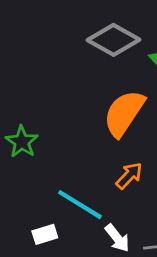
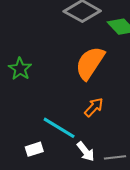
green star: (22, 142) -> (20, 69), moved

